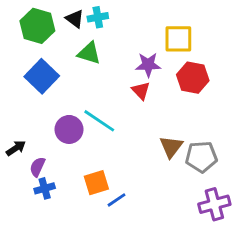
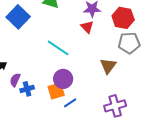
purple circle: (69, 129) -> (63, 79), moved
gray pentagon: (201, 157) -> (129, 43), moved
blue cross: (45, 188) -> (27, 89), moved
purple cross: (214, 204) -> (115, 106), moved

